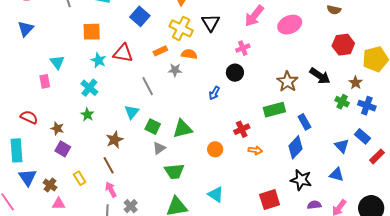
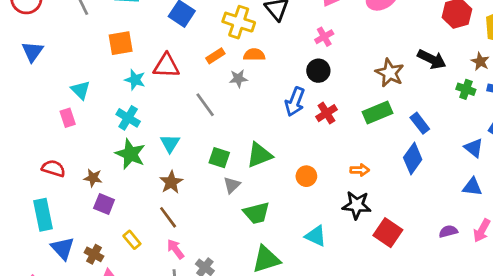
blue arrow: (214, 93) -> (295, 102), size x1.5
cyan triangle: (132, 112) -> (170, 143), moved
green star: (87, 115) -> (130, 154), size x1.6
red cross: (242, 129) -> (326, 113), moved
black star: (301, 180) -> (357, 205), moved
red square: (270, 200) -> (388, 233), turned -30

